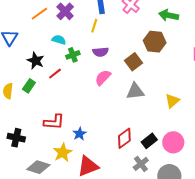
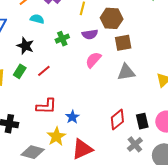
cyan semicircle: (59, 40) -> (37, 19), moved
brown hexagon: (155, 42) -> (112, 18), moved
brown square: (133, 62) -> (123, 43), turned 30
red line: (55, 74) -> (44, 71), moved
black rectangle: (149, 141) -> (142, 121), turned -63

